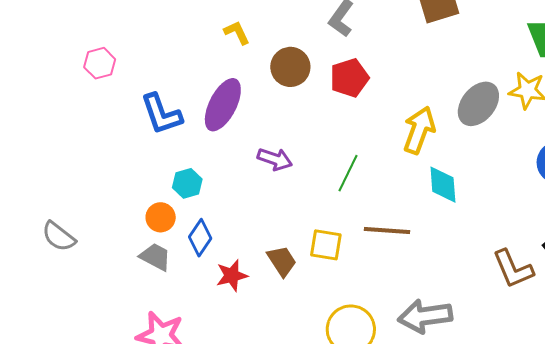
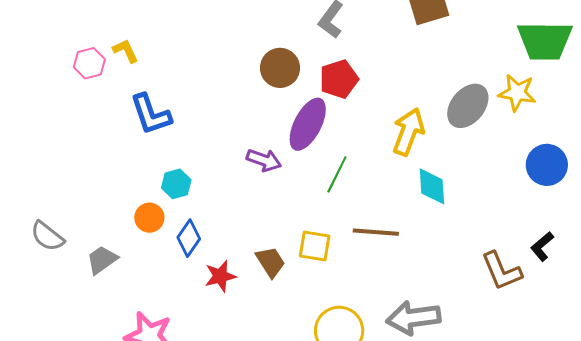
yellow L-shape: (237, 33) -> (126, 51), moved
purple ellipse: (223, 105) -> (308, 124), moved
gray trapezoid: (155, 257) -> (102, 260), moved, turned -64

